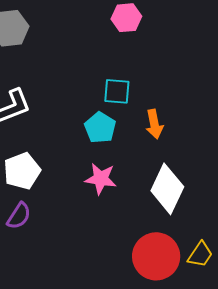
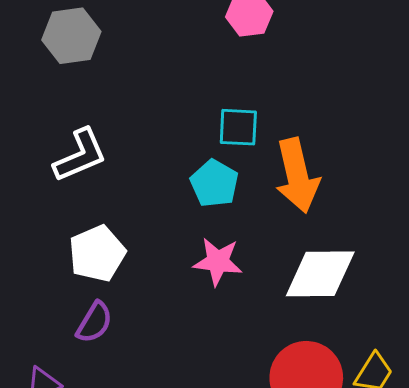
orange arrow: (154, 124) -> (297, 176), size x1.6
white diamond: (167, 189) -> (320, 274), turned 66

